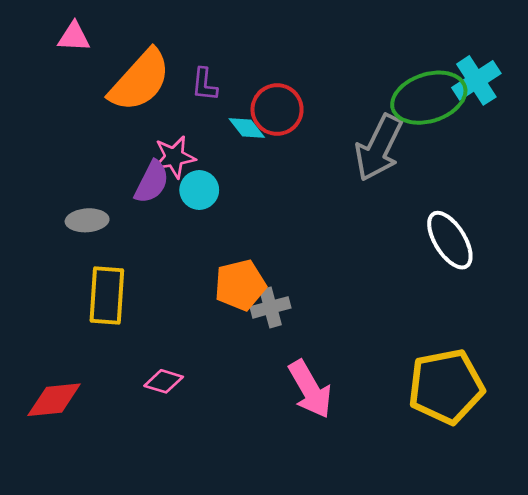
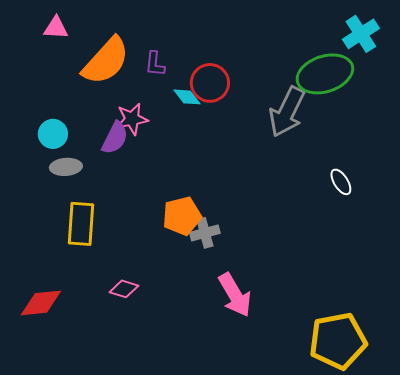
cyan cross: (476, 80) -> (361, 34), moved
cyan circle: (199, 190) -> (53, 134), moved
white ellipse: (450, 240) -> (341, 182), size x0.6
yellow pentagon: (446, 387) -> (338, 341), moved

